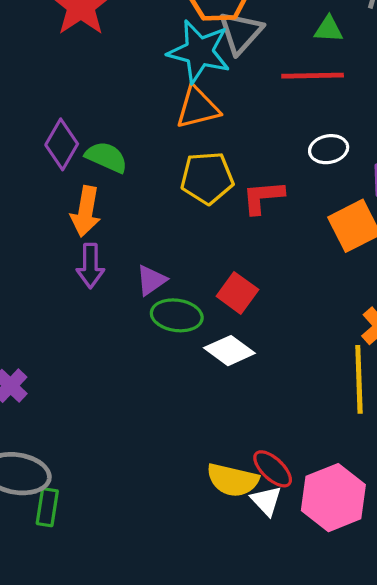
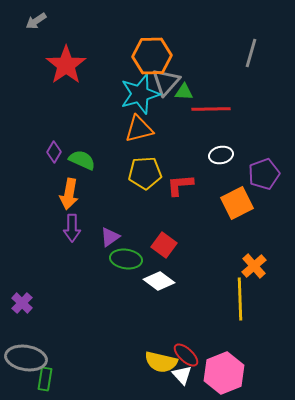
green triangle: (329, 29) -> (184, 92), moved
cyan star: (199, 52) -> (140, 94), turned -30
purple diamond: (62, 144) -> (54, 152), size x0.7

